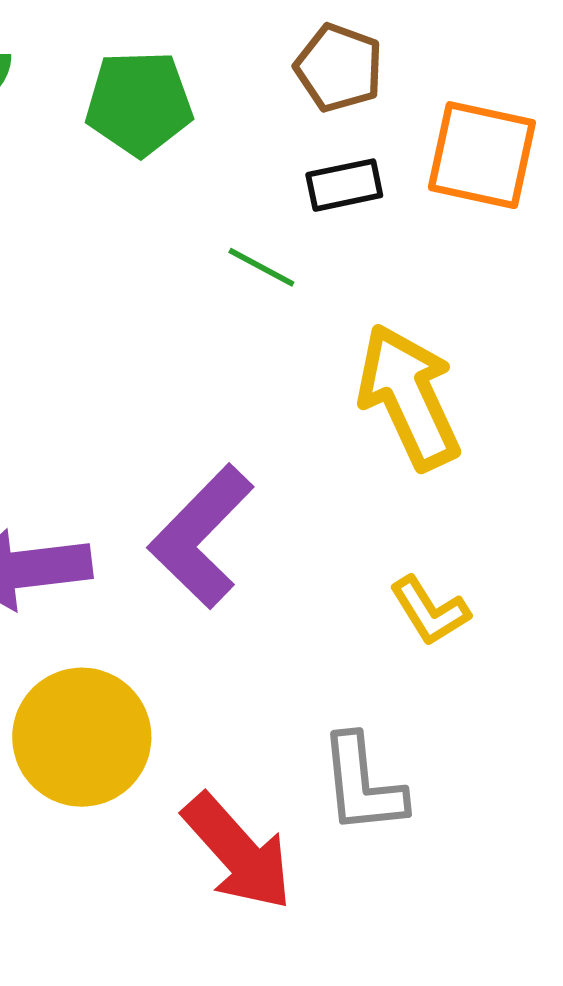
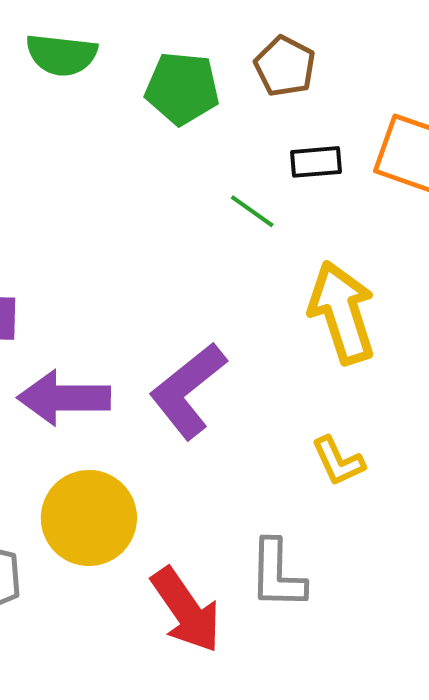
brown pentagon: (339, 68) -> (285, 66), moved

